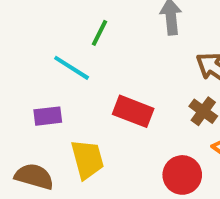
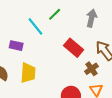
red rectangle: (133, 111) -> (74, 48), moved

